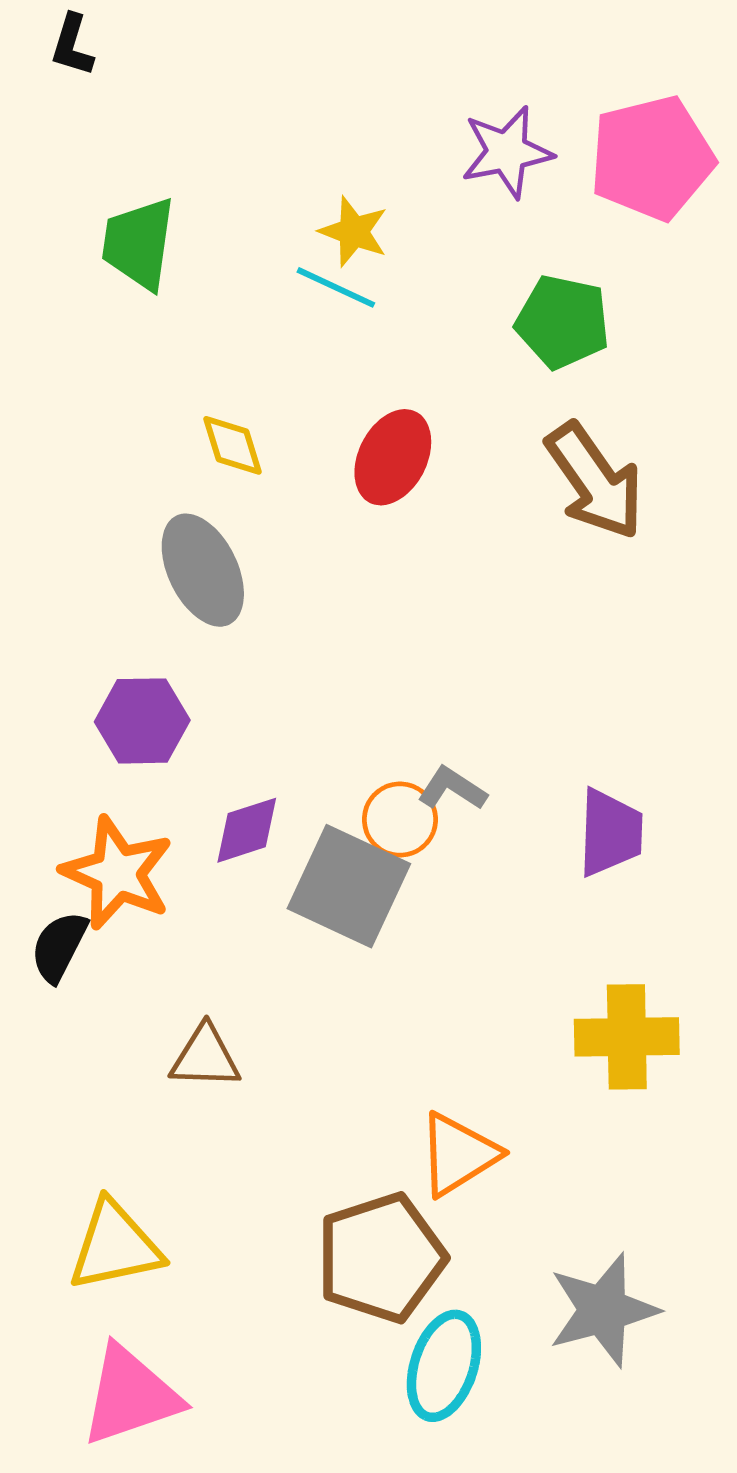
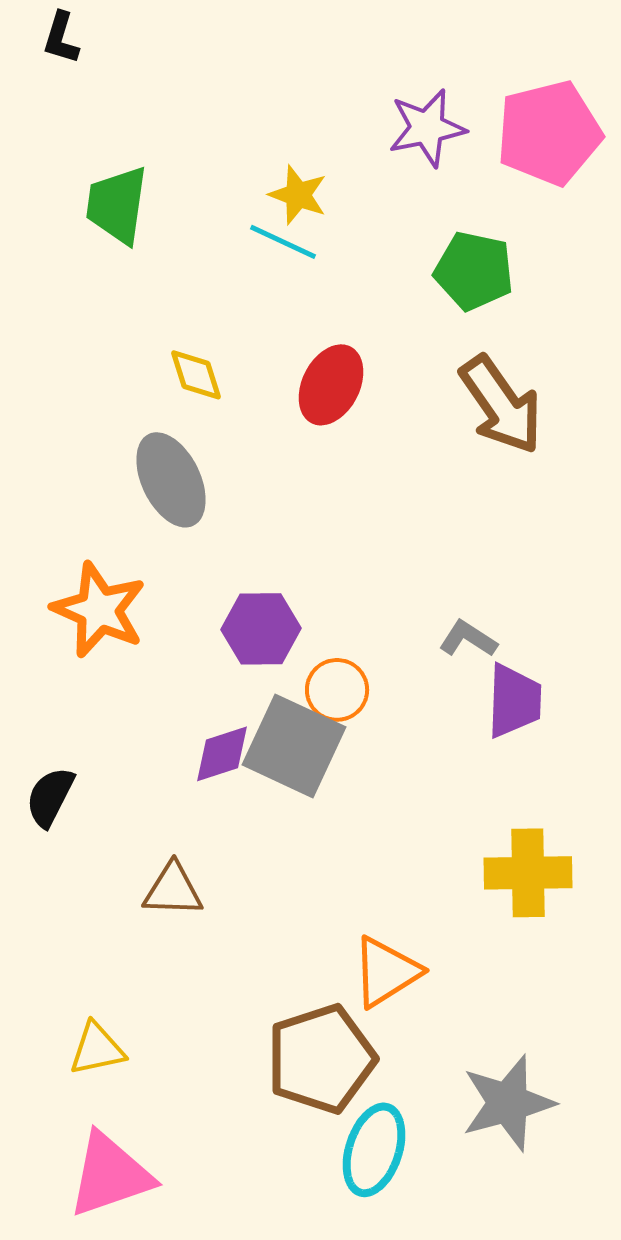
purple hexagon: (142, 721) -> (261, 629), moved
gray L-shape: (452, 789) -> (468, 639), moved
purple diamond: (247, 830) -> (222, 754), moved
orange star: (117, 873) -> (99, 610), moved
yellow triangle: (115, 1246) -> (97, 1049), size x0.7

